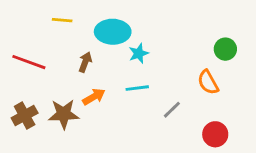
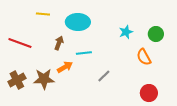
cyan star: (139, 53) -> (126, 32), moved
cyan line: (137, 88) -> (84, 53), moved
gray line: (172, 110) -> (104, 76), moved

